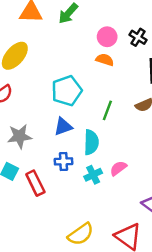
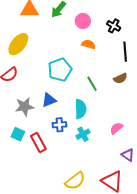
pink circle: (107, 37) -> (83, 21), moved
green line: (107, 110) -> (92, 84), turned -49
blue triangle: (63, 127) -> (49, 100), moved
pink semicircle: (118, 168) -> (116, 128), moved

